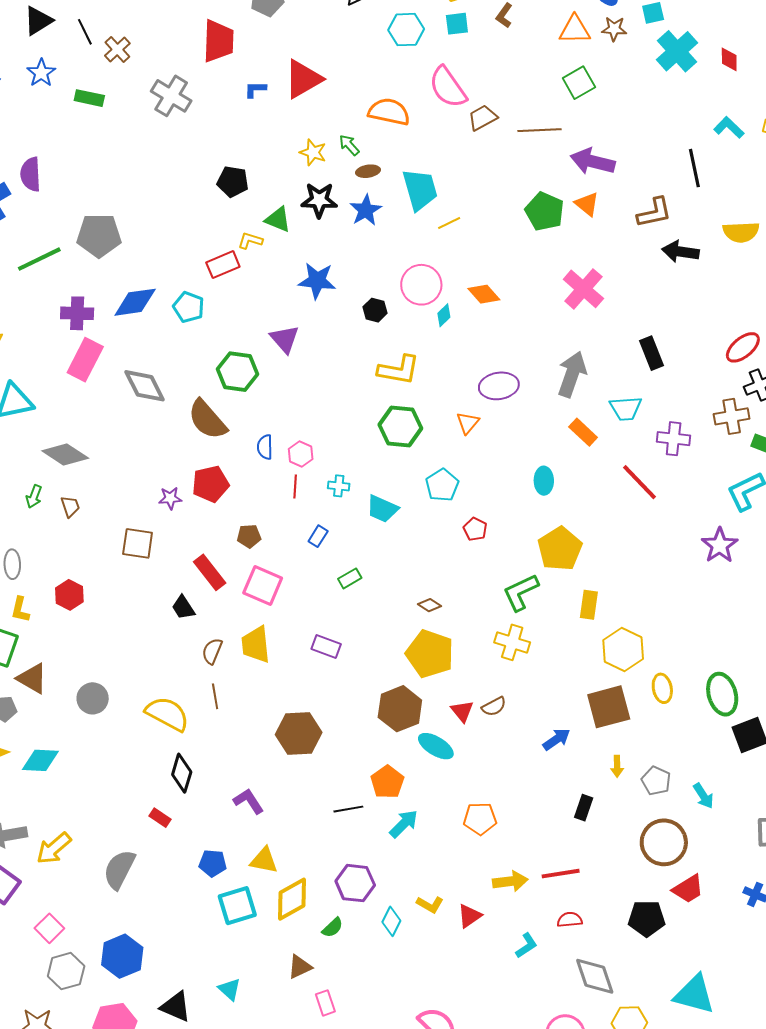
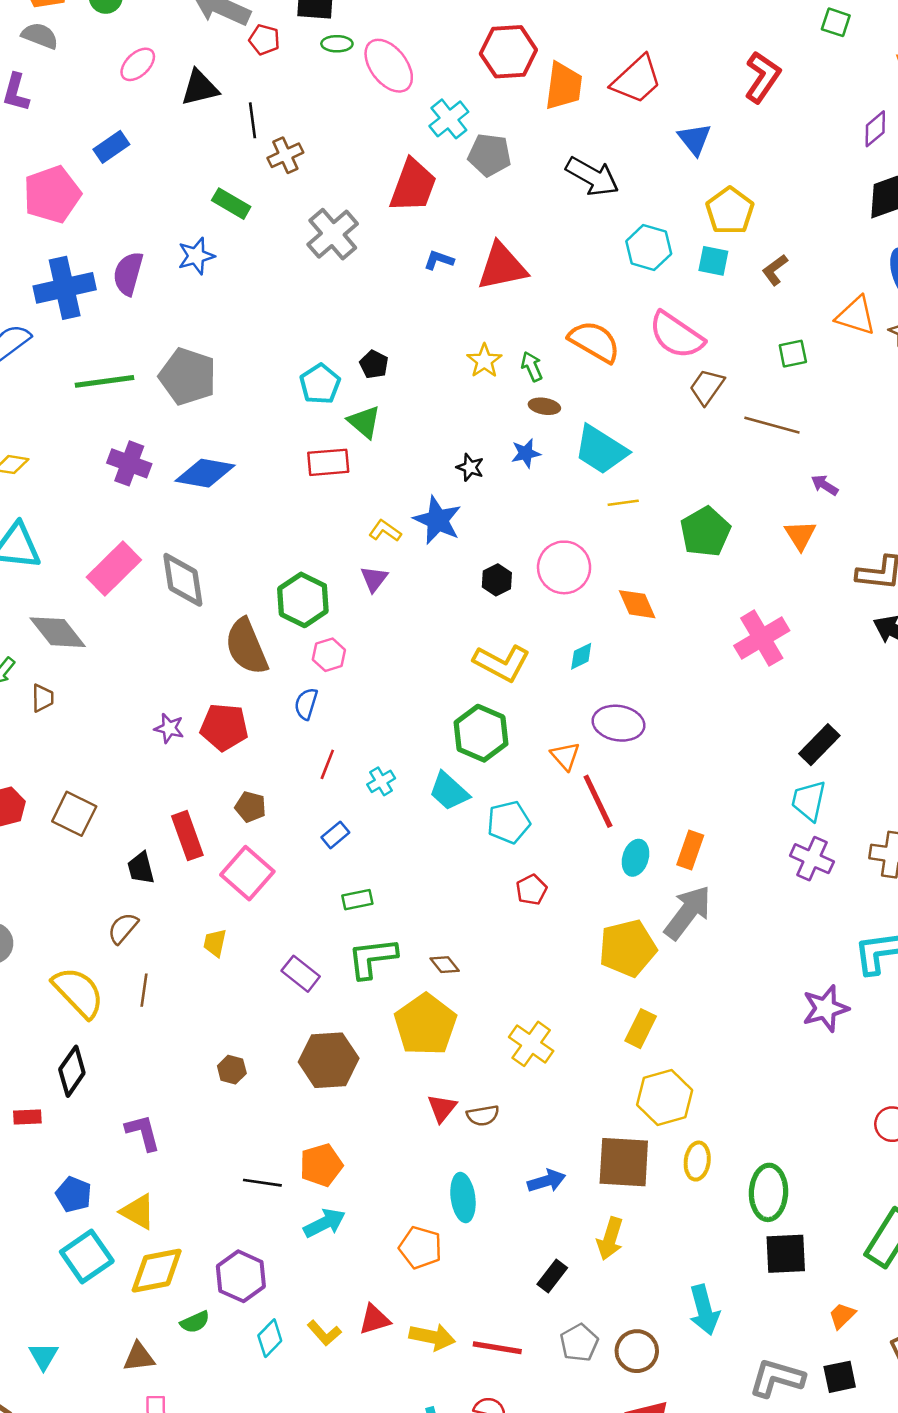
blue star: (41, 73) -> (196, 256), moved
green square: (579, 83) -> (793, 354), moved, size x0.7
pink semicircle: (448, 87) -> (676, 335), turned -39
brown trapezoid: (483, 118) -> (707, 387), turned -44
purple arrow: (593, 161) -> (825, 485), size x0.5
black pentagon: (233, 182) -> (374, 364), size x0.7
cyan trapezoid: (420, 190) -> (601, 450), turned 120
black star: (319, 200) -> (470, 467), moved, size x0.6
blue star: (366, 210) -> (526, 453), size x0.7
green pentagon: (545, 211) -> (705, 532), moved
green triangle: (278, 219) -> (364, 422), moved
yellow L-shape: (250, 241) -> (385, 531), moved
cyan pentagon: (189, 307) -> (320, 384), moved
cyan diamond: (444, 315) -> (581, 656), moved
purple triangle: (285, 339) -> (374, 579), size x0.7
black rectangle: (652, 353) -> (819, 745), turned 48
pink rectangle: (85, 360) -> (114, 568), moved
gray arrow: (572, 374) -> (688, 912), moved
cyan trapezoid: (626, 408) -> (809, 801), moved, turned 88
orange triangle: (468, 423) -> (565, 756), turned -40
orange rectangle: (583, 432) -> (690, 850), moved, turned 48
pink hexagon: (301, 454) -> (329, 655), moved
red line: (640, 482) -> (598, 801), moved
cyan cross: (339, 486) -> (381, 781), turned 35
cyan trapezoid: (382, 509) -> (449, 791), moved
brown square: (138, 543) -> (74, 814), moved
green L-shape: (521, 592) -> (372, 958), moved
yellow trapezoid: (256, 645) -> (215, 943), size x0.6
brown semicircle: (212, 651) -> (123, 928), moved
brown hexagon: (400, 709) -> (329, 1060), moved
brown hexagon: (299, 734) -> (232, 1070), size x0.5
cyan ellipse: (436, 746) -> (463, 1198), moved, turned 33
yellow arrow: (617, 766) -> (610, 1239), size x1.5
gray pentagon: (656, 781) -> (579, 1343), moved
cyan arrow: (703, 796) -> (704, 1310), size x1.4
red rectangle: (160, 818) -> (27, 1117), turned -55
brown circle: (664, 842) -> (637, 1351), size x0.7
cyan square: (237, 906) -> (87, 1256), turned -36
red triangle: (470, 916) -> (375, 1319), moved

